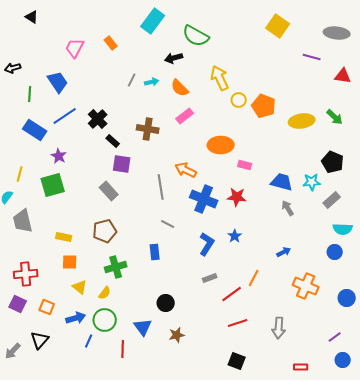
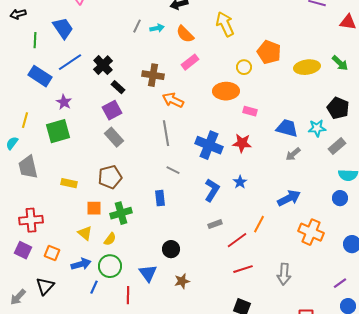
yellow circle: (239, 100) -> (244, 67), moved
purple square: (122, 164) -> (112, 110), moved, turned -36
orange arrow: (186, 170) -> (173, 100), moved
gray arrow: (288, 208) -> (293, 154), turned -98
blue arrow: (284, 252) -> (289, 198), size x1.6
orange square: (70, 262) -> (94, 208), moved

